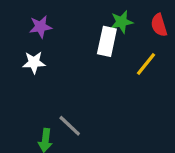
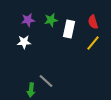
green star: (122, 22) -> (51, 20), moved
red semicircle: (159, 25) -> (93, 22), moved

